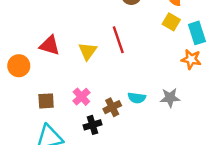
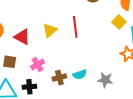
red triangle: (50, 45) -> (22, 37), moved
cyan semicircle: (137, 98) -> (80, 74), turned -40
black cross: (93, 125) -> (29, 87), moved

